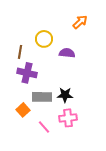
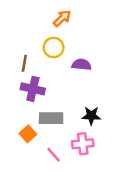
orange arrow: (80, 22) -> (62, 18), moved
black star: (65, 95) -> (91, 116), moved

